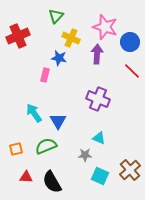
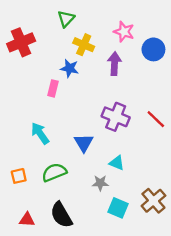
pink star: (105, 27) -> (124, 32), size x0.7
red line: (132, 71) -> (156, 119), moved
blue triangle: (58, 121) -> (84, 143), moved
red triangle: (26, 177) -> (27, 220), moved

